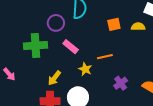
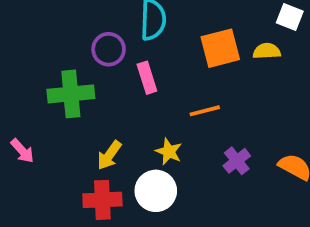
orange square: (114, 24) -> (220, 48), size x1.5
pink rectangle: (71, 47) -> (147, 78), moved, turned 35
yellow star: (85, 69) -> (169, 152), moved

